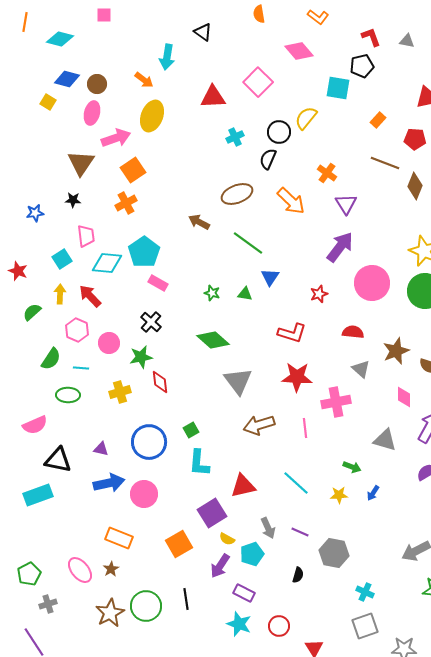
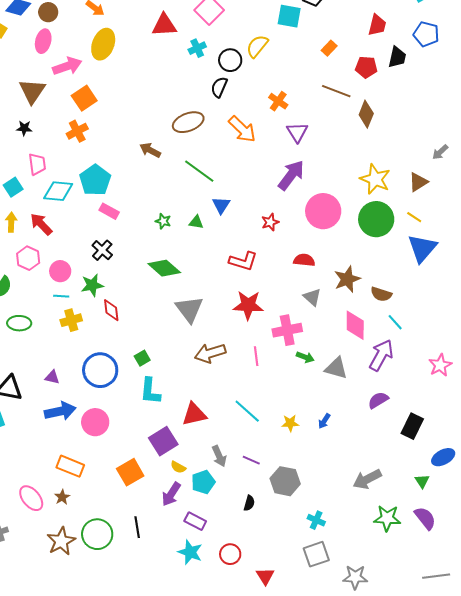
cyan cross: (235, 137) -> (197, 48), moved
cyan line: (81, 368) -> (61, 296), moved
pink diamond: (404, 397) -> (355, 325), size x1.4
green arrow: (352, 467) -> (305, 357), moved

